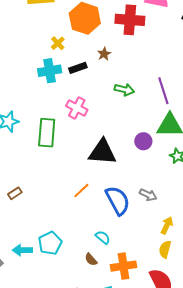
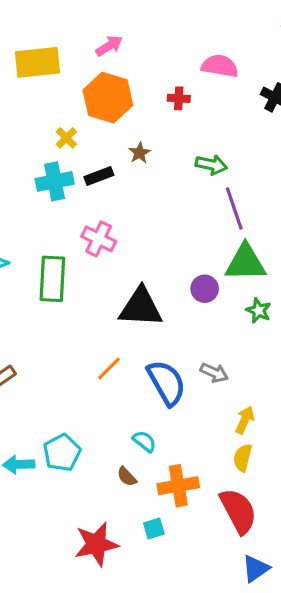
red cross: (130, 20) -> (179, 98), size x0.5
green arrow: (124, 90) -> (211, 165), moved

